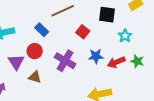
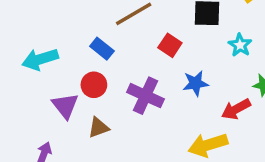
red arrow: (116, 62) -> (236, 109), moved
brown triangle: (35, 77) -> (98, 128), turned -32

